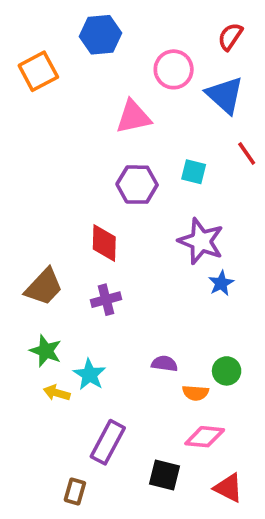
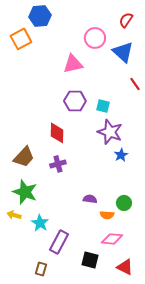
blue hexagon: (100, 35) -> (40, 16), moved
cyan square: (194, 172) -> (103, 106), moved
green star: (46, 351) -> (25, 192), size x1.4
cyan star: (90, 375) -> (40, 223), moved
yellow arrow: (57, 393) -> (14, 215), moved

